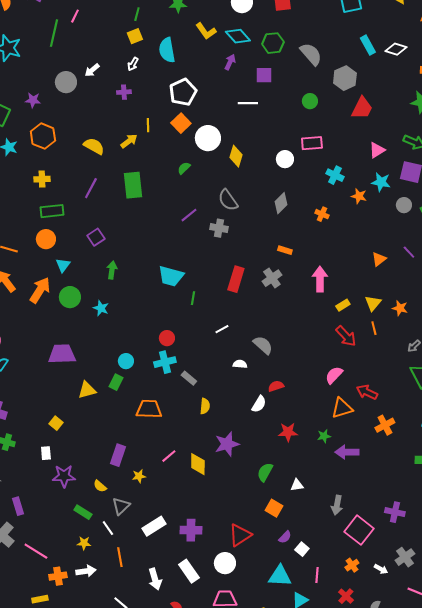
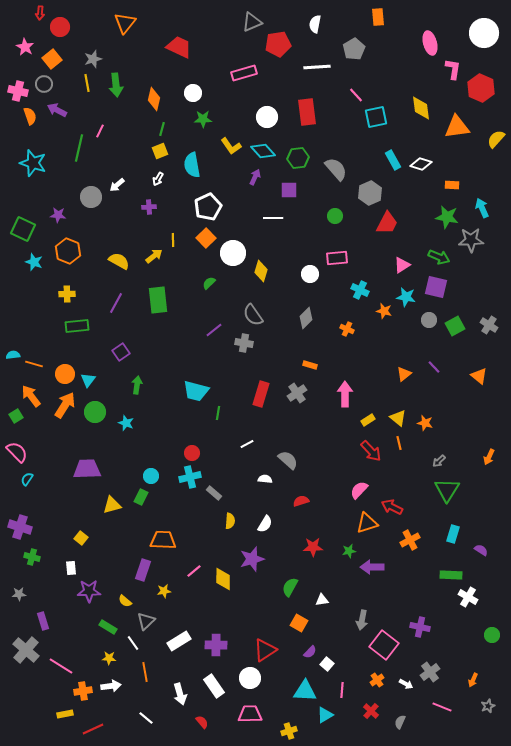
orange circle: (46, 239) -> (65, 374), moved
yellow triangle: (373, 303) -> (398, 418), turned -30
white semicircle: (259, 404) -> (265, 524), moved
orange trapezoid: (149, 409) -> (163, 540), moved

